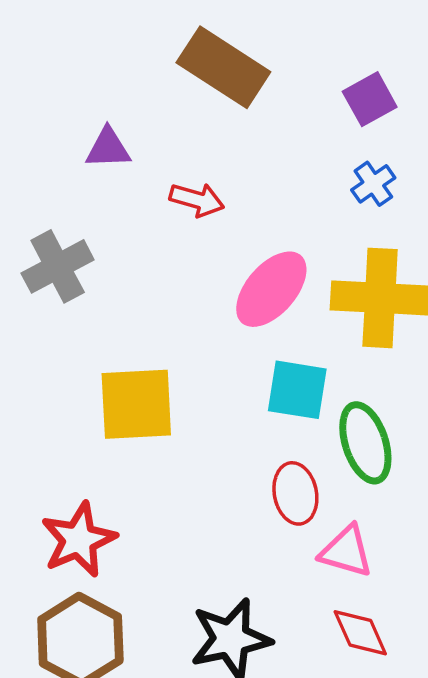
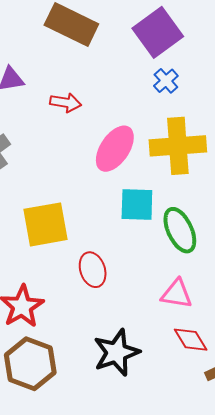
purple square: (370, 99) -> (158, 32), size x1.6
red ellipse: (295, 493) -> (93, 270), moved

